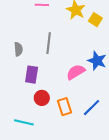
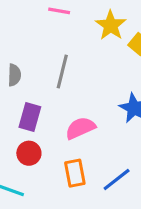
pink semicircle: (76, 72) -> (80, 128), moved
red circle: (42, 98) -> (29, 153), moved

